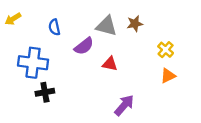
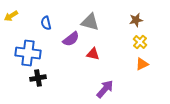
brown star: (135, 24) -> (136, 20), moved

